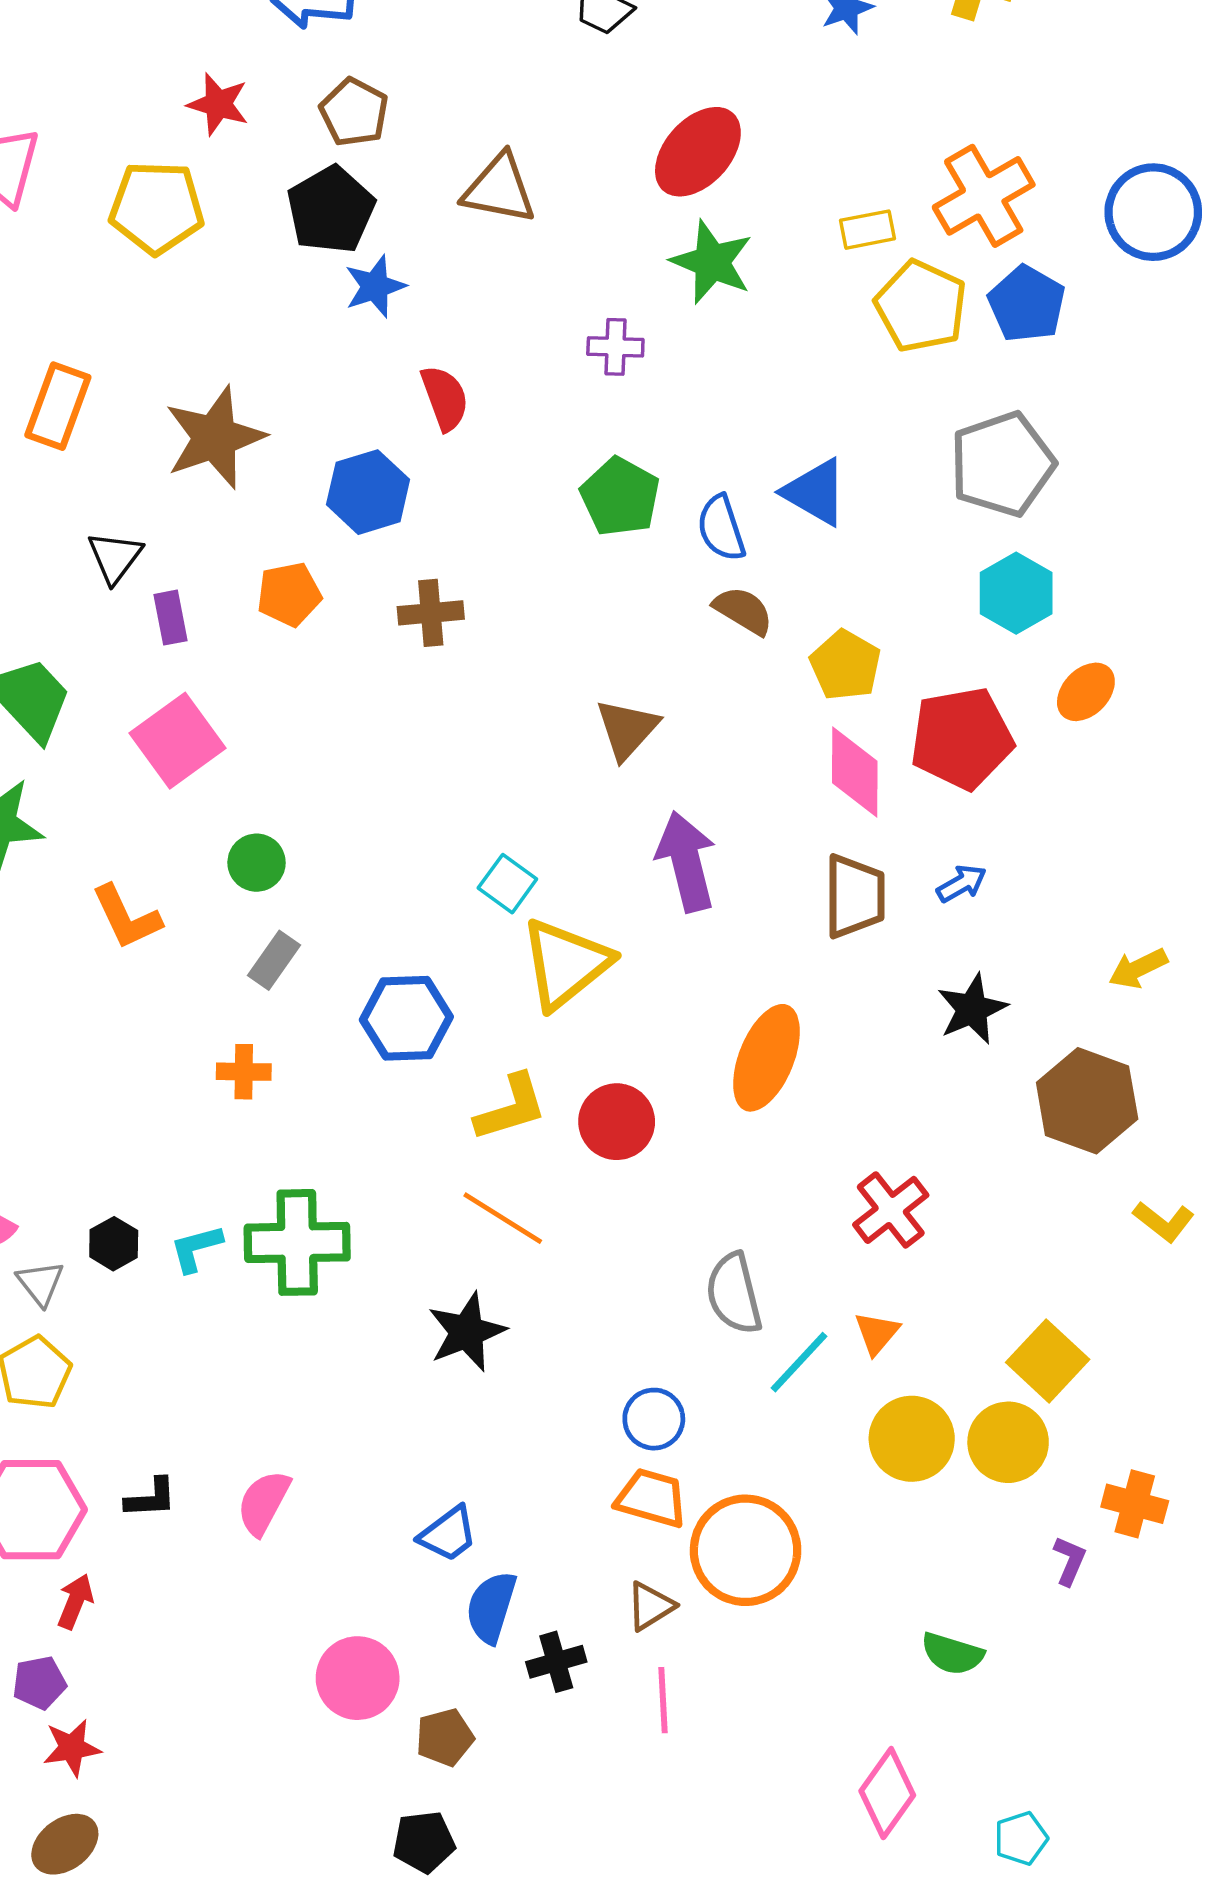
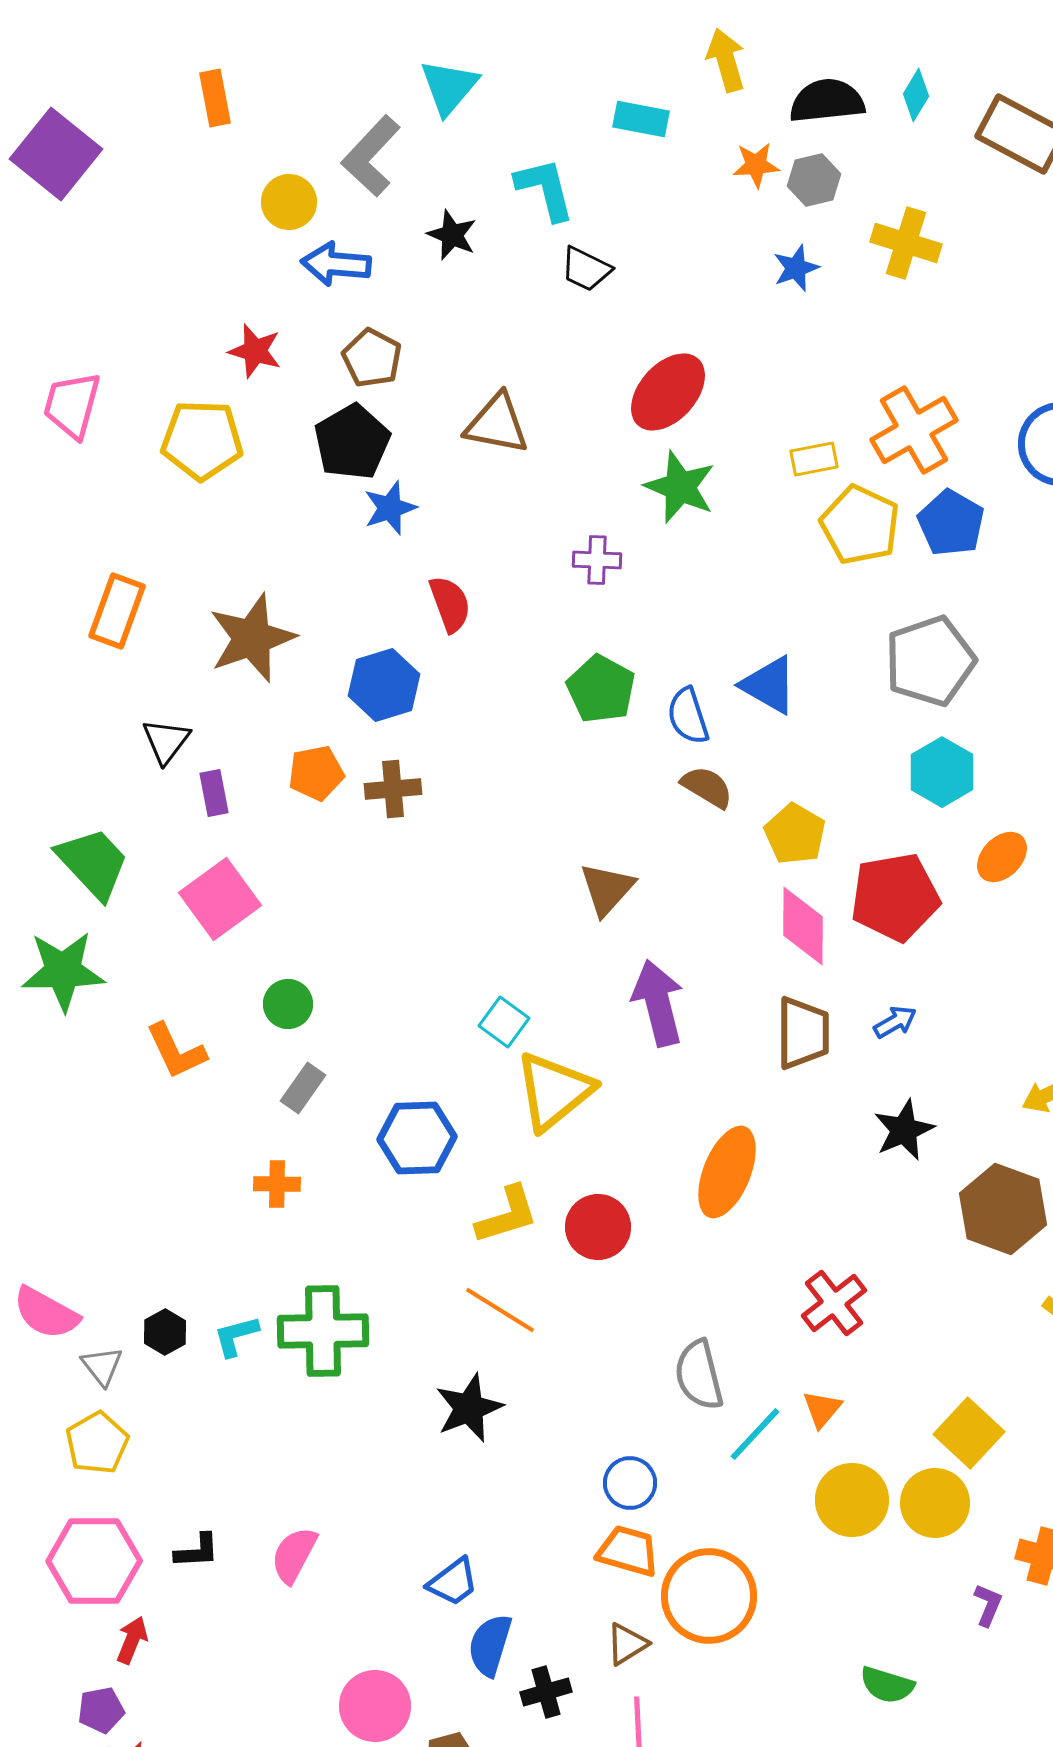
brown cross: (431, 613) -> (393, 789), moved

